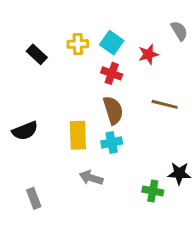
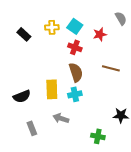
black semicircle: (25, 131) -> (22, 96), moved
green cross: (153, 191) -> (98, 136), moved
gray rectangle: (34, 198) -> (32, 128), moved

